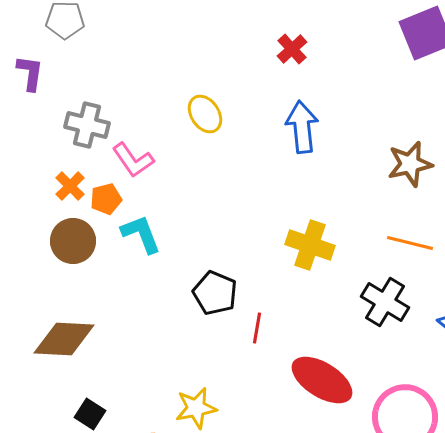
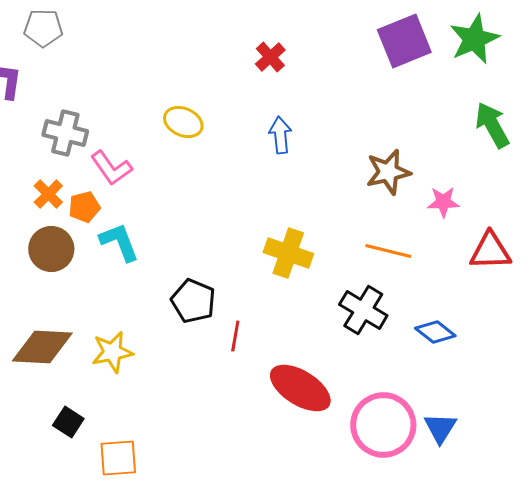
yellow ellipse: (205, 114) -> (183, 122), turned -33
blue arrow: (302, 127) -> (280, 135), size x0.7
yellow star: (196, 408) -> (112, 352), moved

